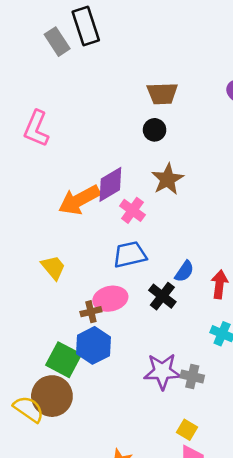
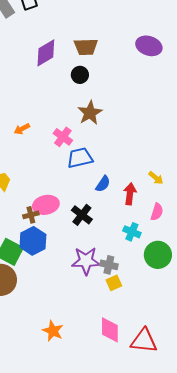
purple diamond: (110, 184) -> (46, 53), moved
orange arrow: (79, 200) -> (22, 129), size x0.5
blue trapezoid: (130, 255) -> (80, 158), moved
black cross: (162, 296) -> (82, 215), moved
yellow square: (187, 430) -> (114, 283), moved, turned 35

